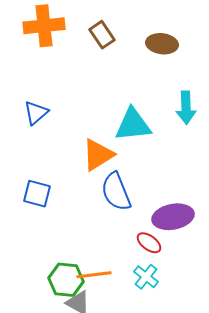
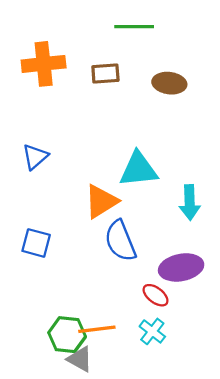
brown rectangle: (102, 35) -> (105, 74), turned -60
cyan arrow: (186, 108) -> (190, 202), moved

